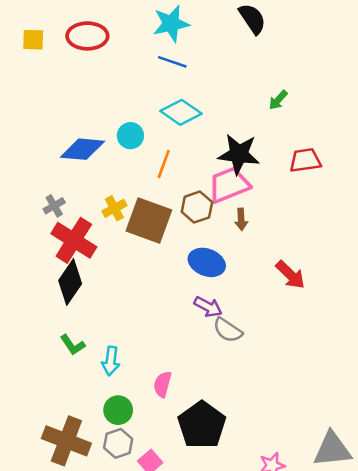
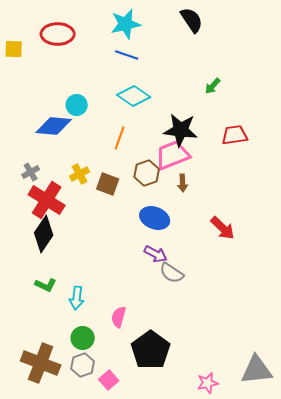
yellow square: (33, 40) -> (14, 49), moved
cyan circle: (130, 136) -> (77, 105), moved
brown square: (149, 221) -> (108, 184), size x0.6
green L-shape: (73, 345) -> (46, 285), turned -30

